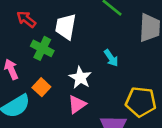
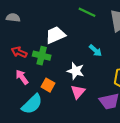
red arrow: (26, 19) -> (19, 52), moved
white trapezoid: (66, 27) -> (55, 35), turned 70

